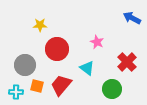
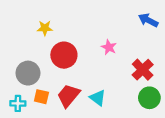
cyan triangle: (87, 68) -> (98, 98), moved
green circle: (112, 89) -> (149, 98), moved

